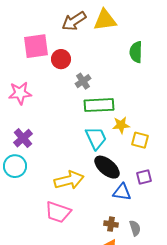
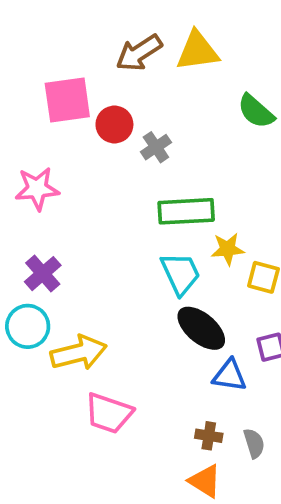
green semicircle: (136, 52) -> (256, 111), turned -50
gray cross: (83, 81) -> (156, 147), moved
yellow arrow: (69, 180) -> (79, 353), moved

